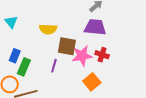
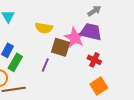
pink star: (82, 56) -> (75, 38), moved, turned 30
orange square: (92, 82) -> (99, 86), moved

